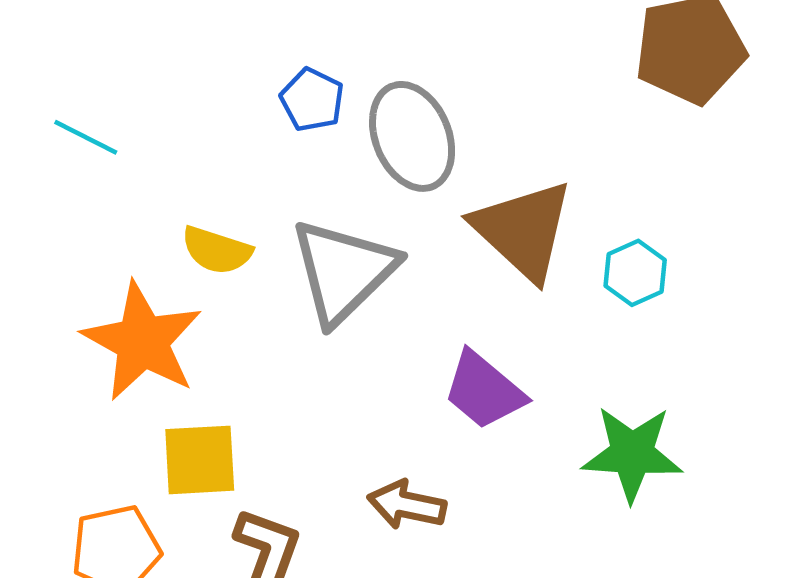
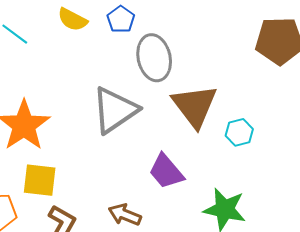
blue pentagon: (312, 100) -> (121, 19), moved
yellow semicircle: (217, 250) -> (72, 20), moved

